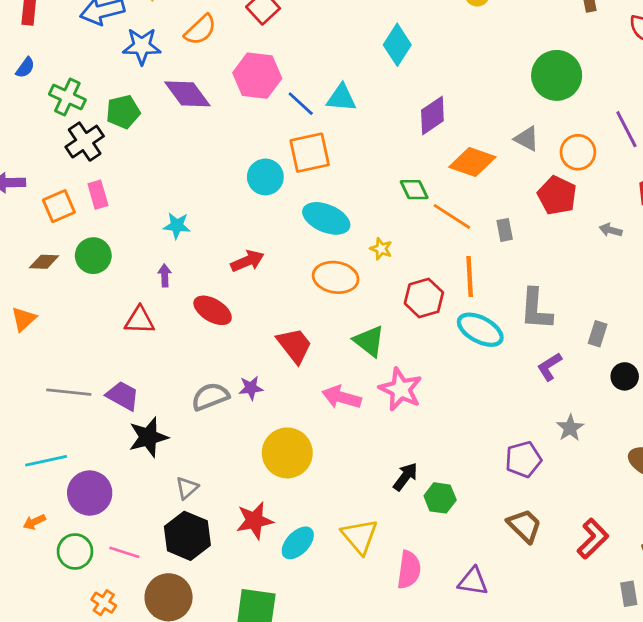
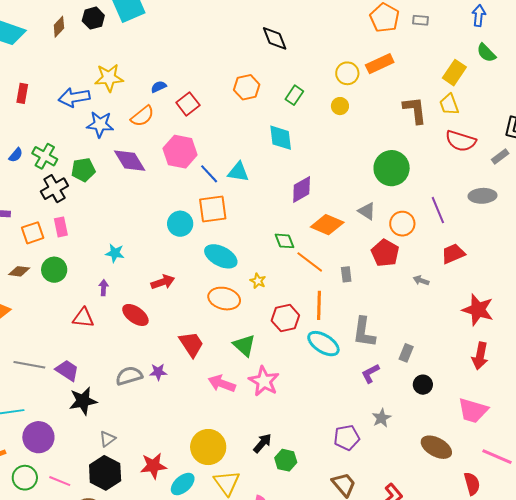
cyan diamond: (397, 45) -> (281, 138), turned -44
blue semicircle: (25, 68) -> (16, 155), moved
yellow circle: (287, 453) -> (208, 447), moved

